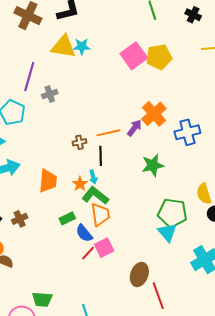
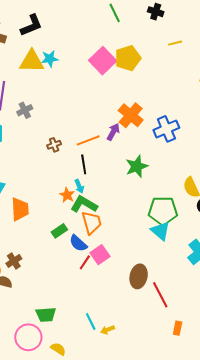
brown cross: (79, 142) -> (54, 145), moved
orange trapezoid: (48, 181) -> (20, 209), moved
brown cross: (20, 219) -> (14, 261), moved

